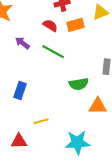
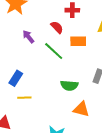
orange rectangle: (75, 25) -> (78, 41), moved
yellow line: (41, 121) -> (24, 98), moved

